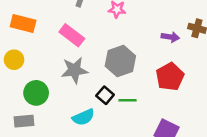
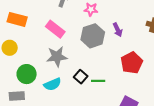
purple arrow: (170, 37) -> (118, 30), moved, turned 56
gray hexagon: (120, 61) -> (93, 36), moved
cyan semicircle: (83, 117) -> (52, 84), moved

